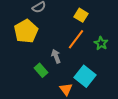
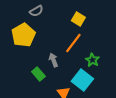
green star: (101, 43) -> (92, 60), moved

